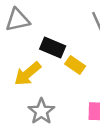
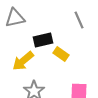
black rectangle: (53, 48) -> (43, 40), turned -36

